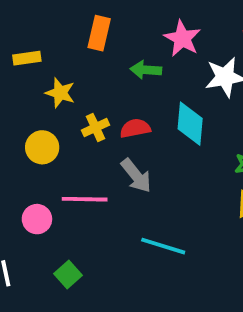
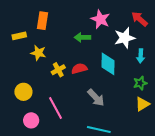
orange rectangle: (99, 33) -> (42, 21), moved
yellow circle: (42, 147) -> (23, 92), moved
gray arrow: (136, 176) -> (96, 98), moved
pink line: (85, 199) -> (55, 108), turned 65

